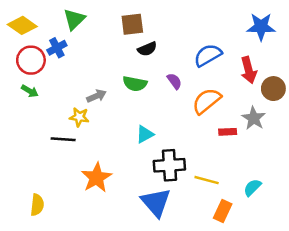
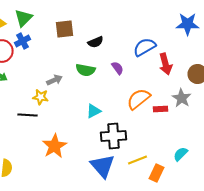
green triangle: (74, 19) -> (24, 18), moved
brown square: (132, 24) -> (65, 29), moved
red arrow: (249, 70) -> (166, 64), moved
orange semicircle: (207, 101) -> (139, 99), moved
yellow line: (207, 180) -> (138, 160), moved, turned -36

